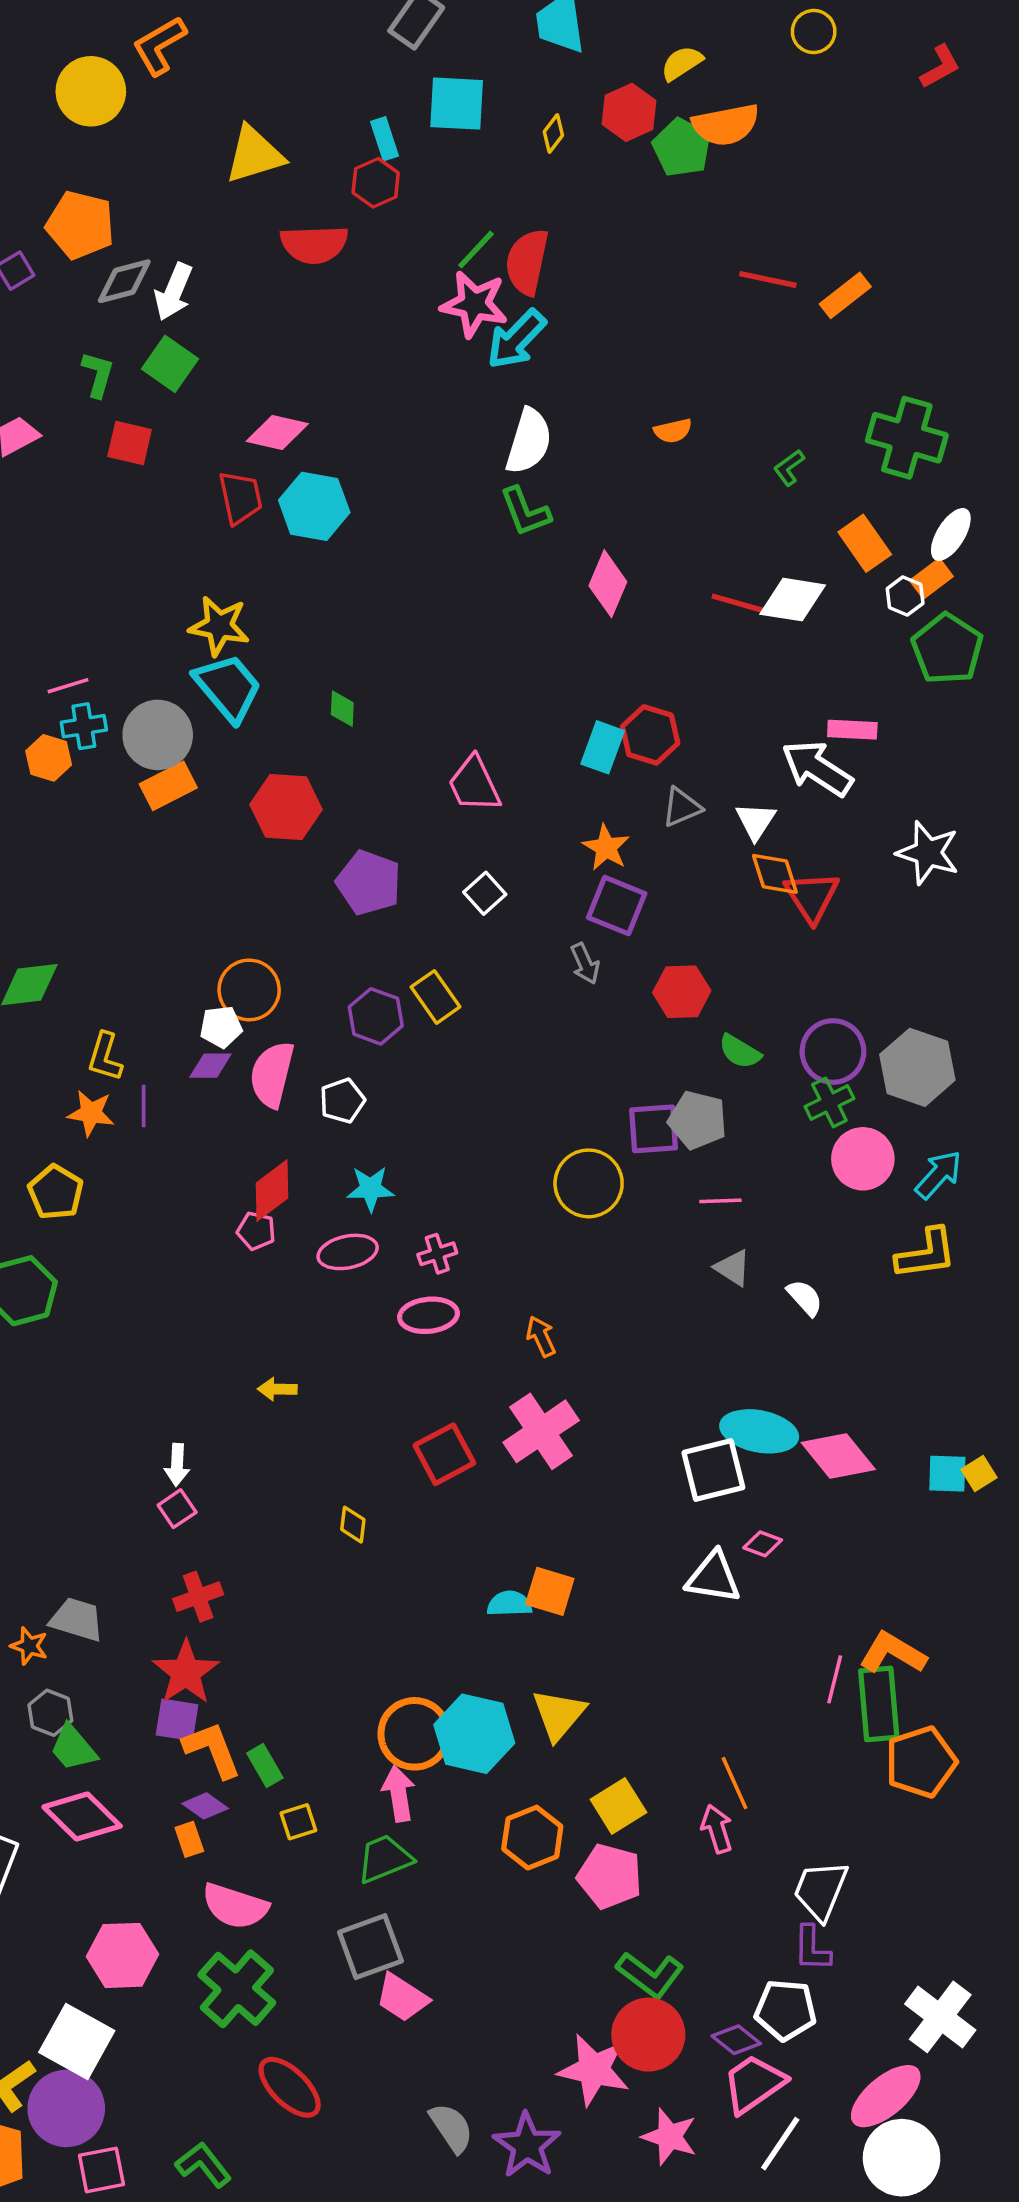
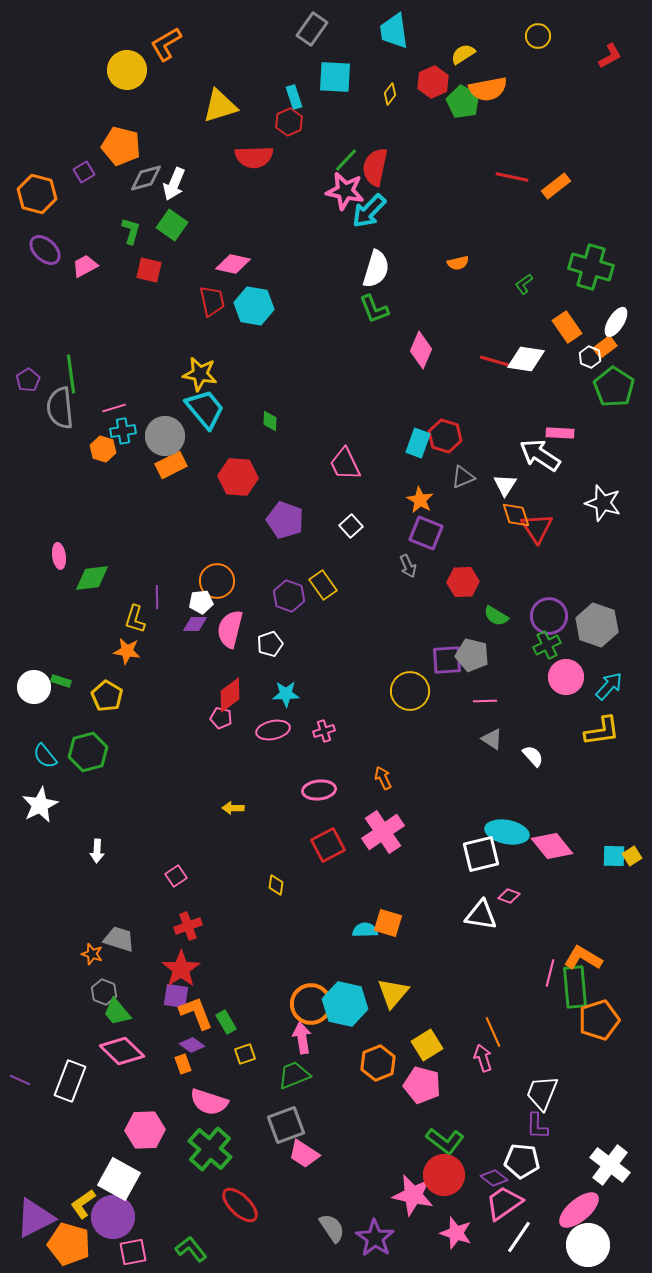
purple line: (144, 1106) -> (157, 597), moved
pink ellipse: (428, 1315) -> (319, 790), moved
white arrow: (177, 1465) -> (97, 851), moved

